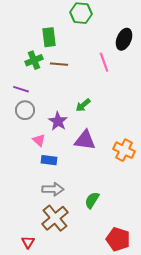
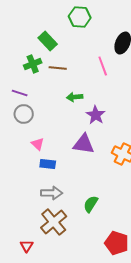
green rectangle: (49, 37) -> (48, 41), turned -36
green arrow: (83, 105) -> (75, 97), moved, turned 35
purple star: (58, 121) -> (96, 115), moved

